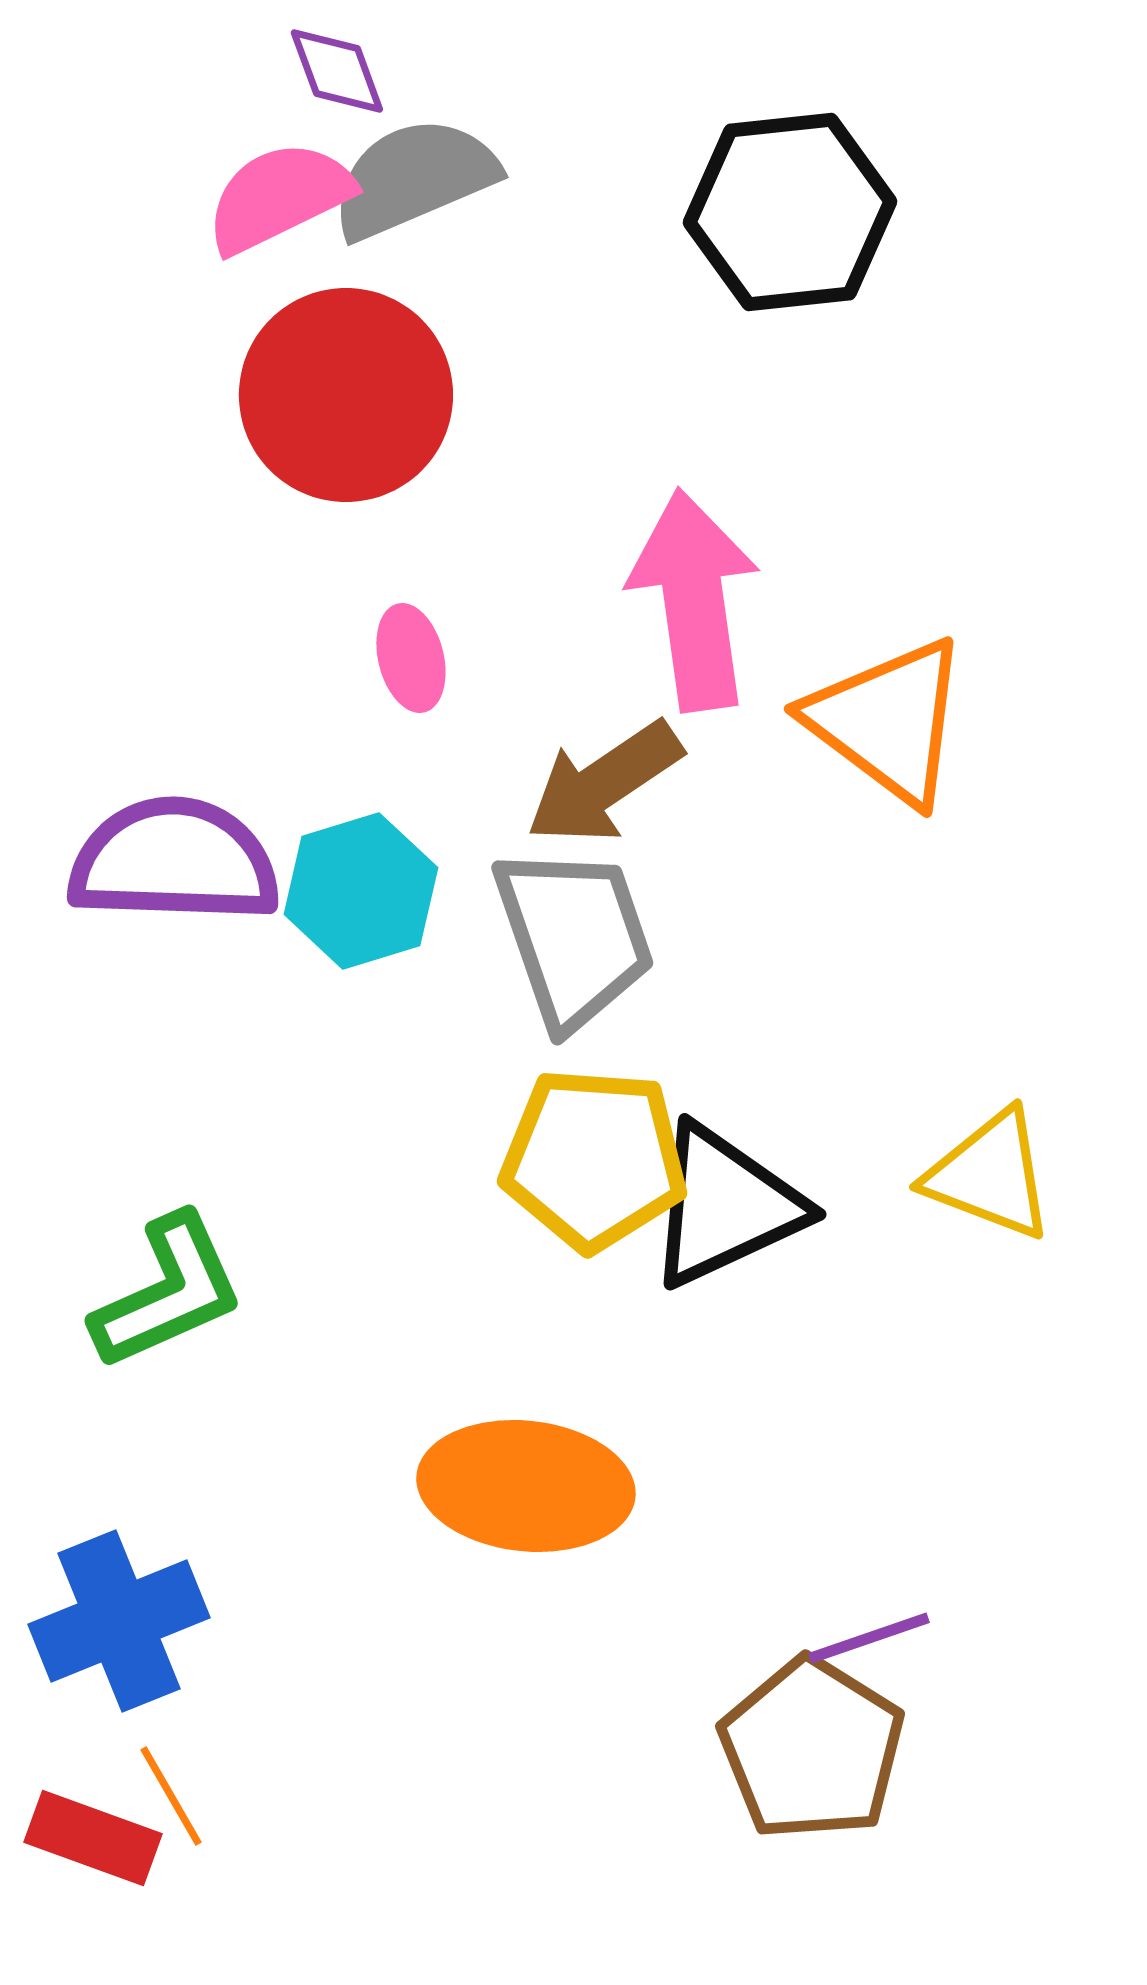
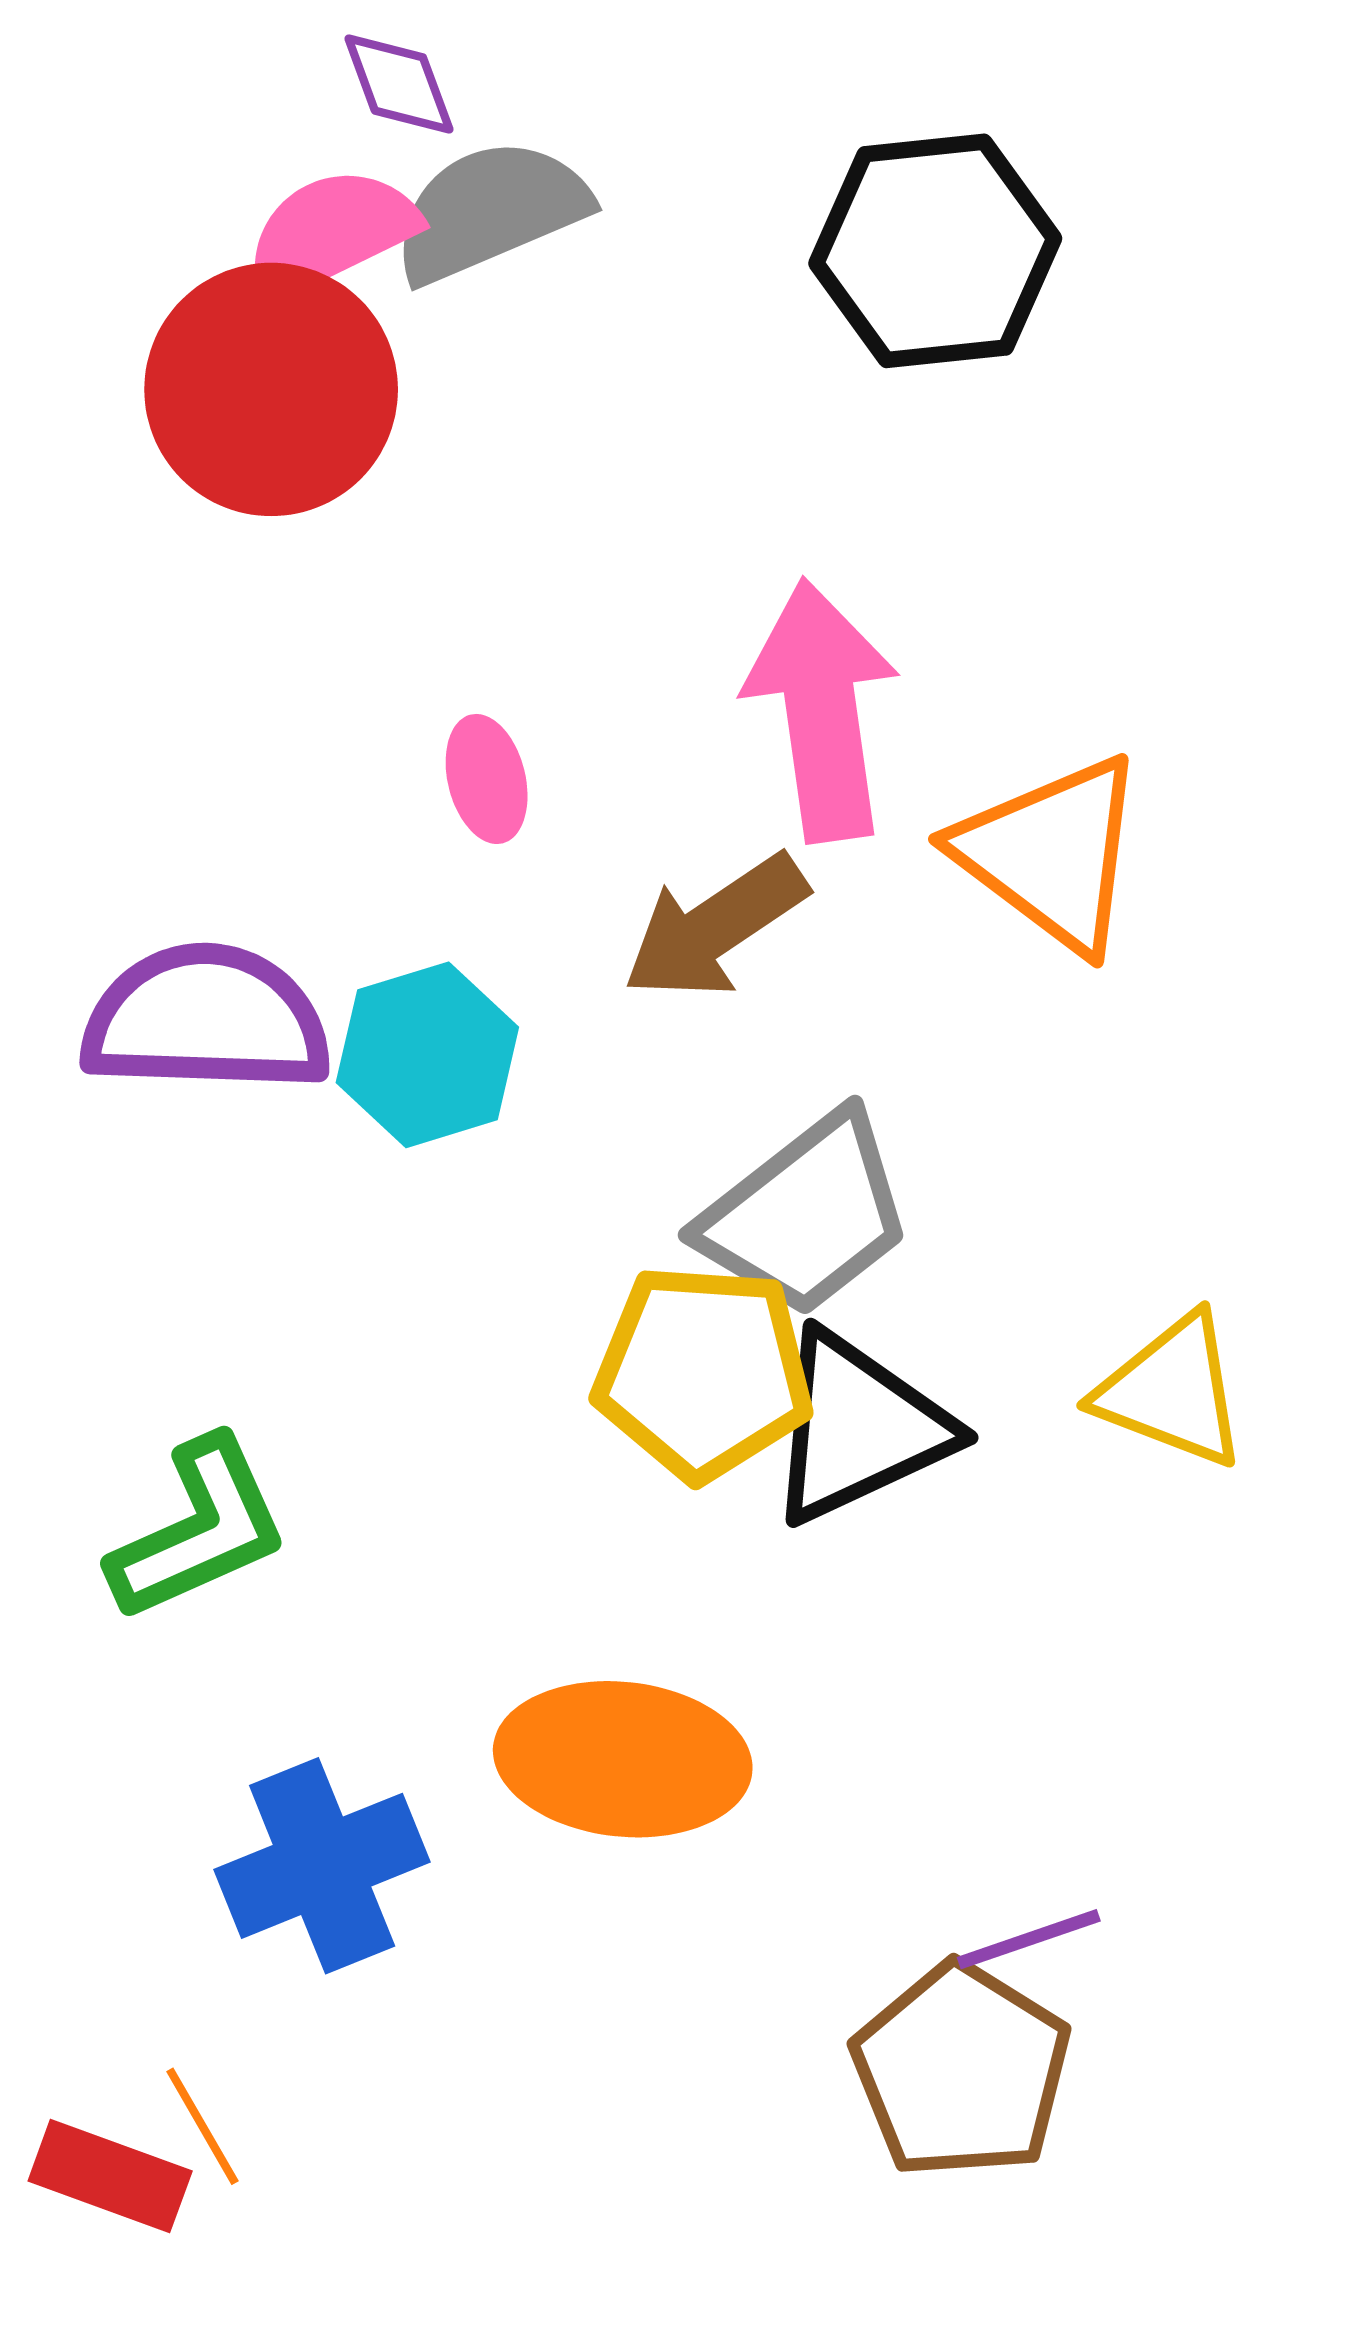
red circle: (346, 395) -> (271, 389), moved
gray trapezoid: (574, 937) -> (806, 1215), moved, turned 71
blue cross: (119, 1621) -> (322, 1866), moved

